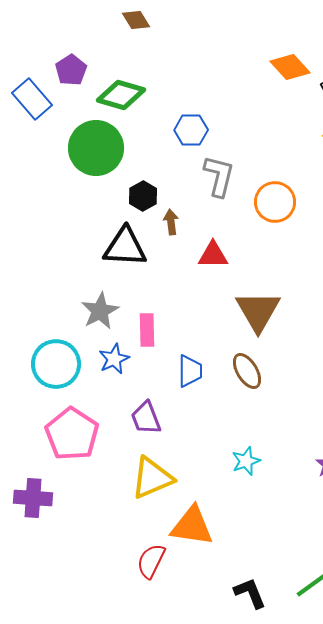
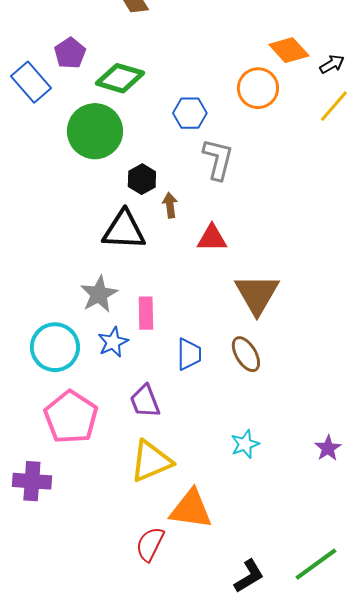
orange circle: (275, 202) -> (258, 88), moved
black L-shape: (250, 593) -> (249, 576), turned 81

